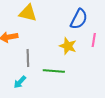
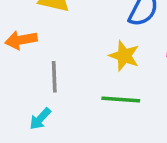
green line: (54, 71) -> (121, 99), moved

